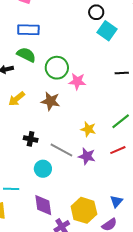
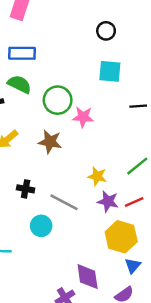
cyan square: (107, 31) -> (110, 71), moved, turned -30
purple star: (87, 156) -> (108, 201), moved
purple diamond: (43, 205) -> (88, 277), moved
yellow hexagon: (84, 210) -> (121, 237), moved

